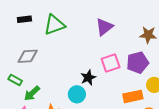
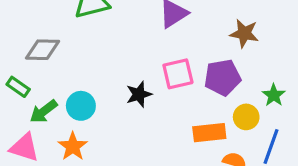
cyan circle: (77, 94) -> (81, 106), moved

